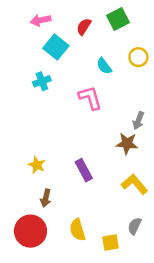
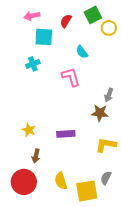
cyan square: (56, 47) -> (44, 37), turned -36
yellow circle: (138, 57) -> (109, 28), moved
purple rectangle: (84, 170) -> (66, 134), turned -66
yellow L-shape: (135, 184) -> (106, 145), turned -40
yellow square: (110, 242) -> (87, 191), size x1.6

